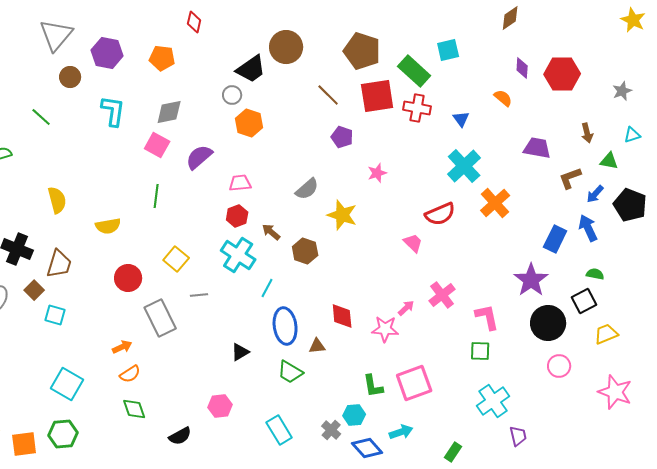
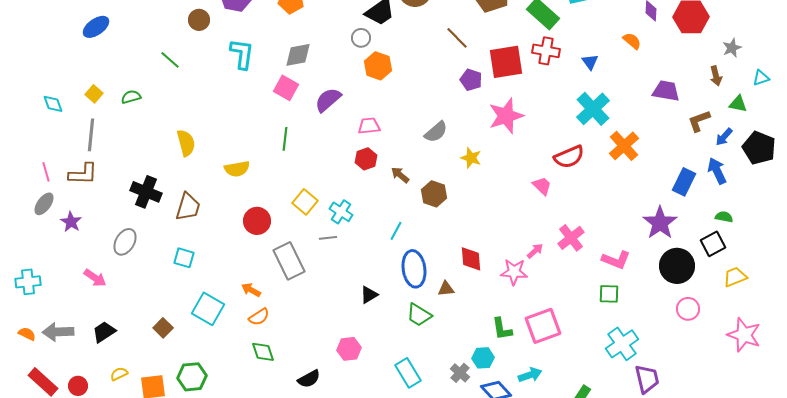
gray star: (622, 91) -> (732, 48), moved
red square: (377, 96) -> (506, 62), moved
pink star: (377, 173) -> (506, 116), size x1.8
yellow star: (342, 215) -> (471, 158), size x0.7
cyan cross: (238, 255) -> (341, 212), moved, size x0.7
brown square: (34, 290) -> (163, 328), moved
pink L-shape: (487, 317) -> (616, 260), turned 124
orange arrow: (122, 347) -> (251, 290), turned -126
cyan square: (67, 384) -> (208, 309), moved
purple trapezoid: (518, 436) -> (647, 379), size x1.4

